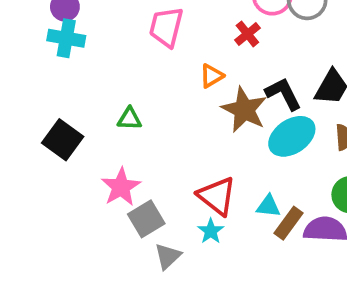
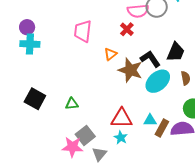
green triangle: (130, 119) -> (72, 104), moved
pink star: (121, 187) -> (72, 147), moved, turned -30
red triangle: (217, 196) -> (122, 118), turned -30

